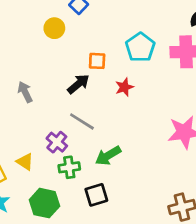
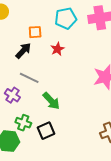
cyan pentagon: (140, 47) -> (66, 18), turned 30
green arrow: (108, 156) -> (51, 101), turned -96
green cross: (69, 167) -> (23, 123), moved, turned 35

